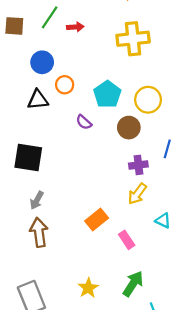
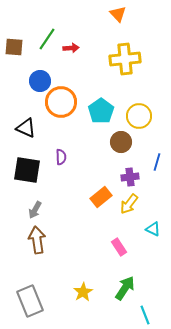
orange circle: (65, 85) -> (61, 102), size x1.8
black triangle: (38, 100) -> (26, 128), moved, turned 30
purple semicircle: (84, 122) -> (61, 157), moved, turned -133
orange rectangle: (97, 220) -> (101, 197), moved

